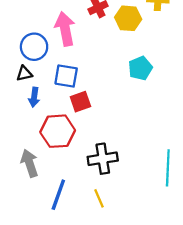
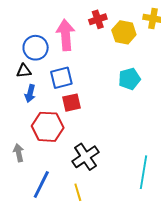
blue square: (66, 76) -> (61, 78), turned -30
black cross: (103, 159) -> (85, 157), turned -32
gray arrow: (29, 163) -> (19, 153), size x0.7

